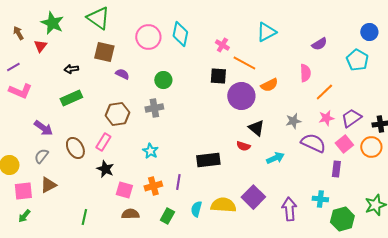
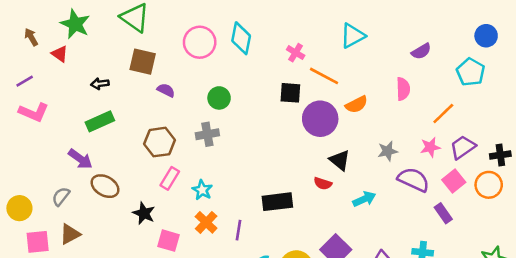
red triangle: (40, 46) -> (60, 54), turned -32
orange line: (324, 92) -> (443, 114), moved
purple arrow: (43, 128) -> (80, 159), moved
pink rectangle: (103, 142) -> (170, 178), moved
brown ellipse: (75, 148) -> (105, 186), turned -30
purple rectangle: (336, 169) -> (443, 213), turned -42
orange cross: (153, 186) -> (206, 222), moved, turned -30

